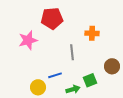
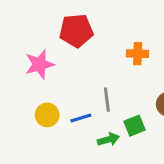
gray line: (72, 52) -> (107, 100), moved
yellow circle: (38, 87) -> (47, 115), moved

